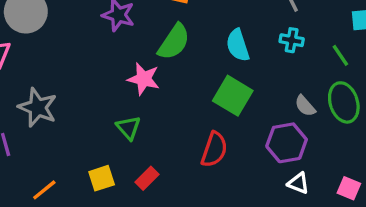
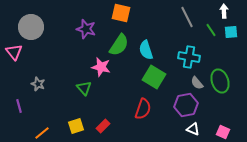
cyan cross: (292, 40) -> (189, 57), moved, size x1.5
cyan semicircle: (238, 45) -> (146, 50), moved
green line: (340, 55) -> (211, 30), moved
gray star: (38, 107) -> (38, 84), size x0.6
green triangle: (128, 128) -> (84, 88), moved

